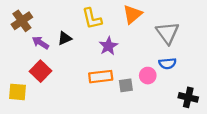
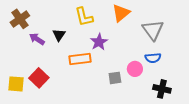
black triangle: (65, 38) -> (59, 35), turned -32
red square: (40, 71) -> (39, 78), moved
orange rectangle: (101, 77) -> (80, 59), moved
black cross: (188, 97) -> (162, 89), moved

